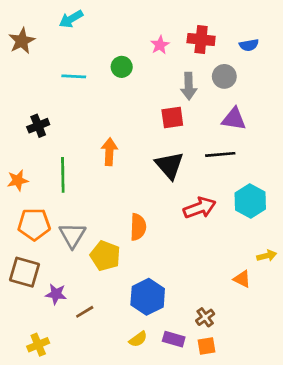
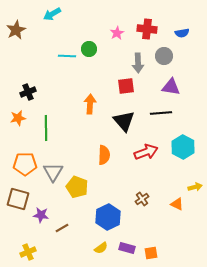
cyan line: (74, 76) -> (67, 56), moved
orange arrow: (109, 152) -> (90, 104), moved
orange star: (18, 180) -> (18, 118), moved
orange semicircle: (138, 227) -> (104, 155), moved
brown cross: (205, 317) -> (142, 199), moved

